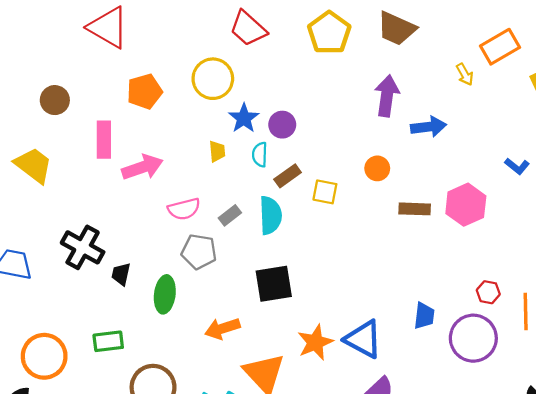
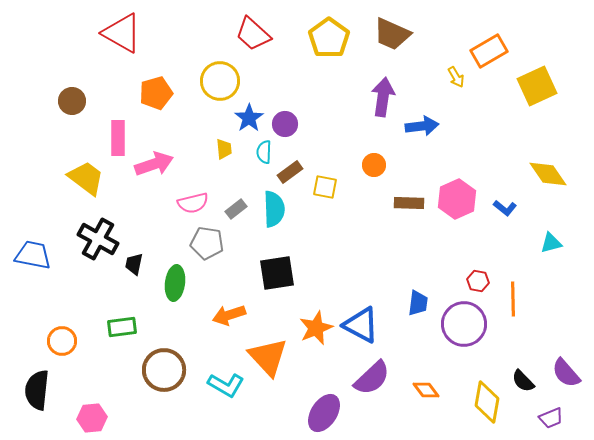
yellow trapezoid: (33, 165) -> (86, 178), moved
blue L-shape: (517, 166) -> (505, 208), moved
orange circle: (44, 356) -> (62, 341), size x0.7

